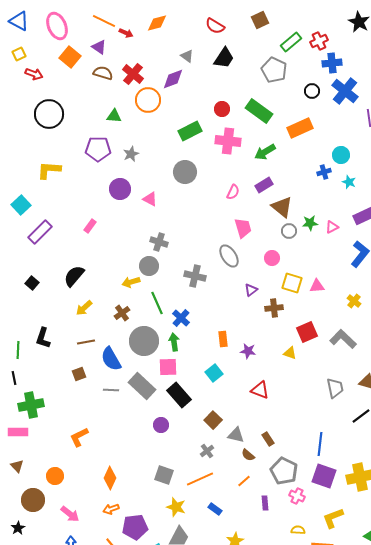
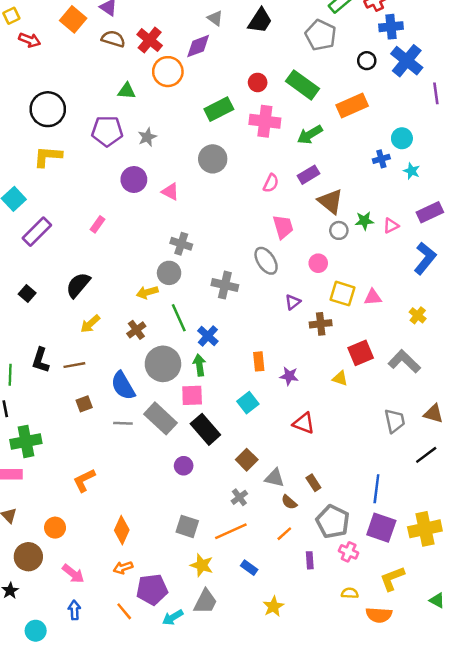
black circle: (49, 114) -> (48, 109), moved
brown line: (86, 342) -> (74, 365), moved

